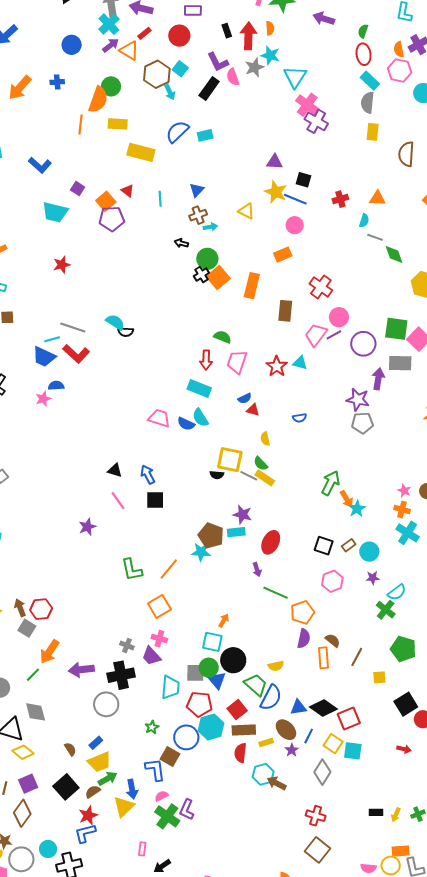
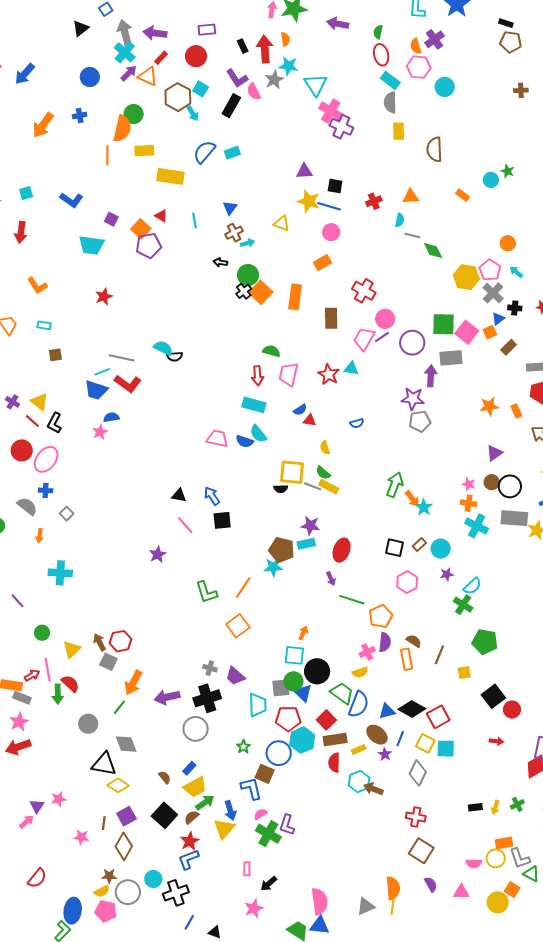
pink cross: (159, 639) -> (367, 652), moved, turned -35

